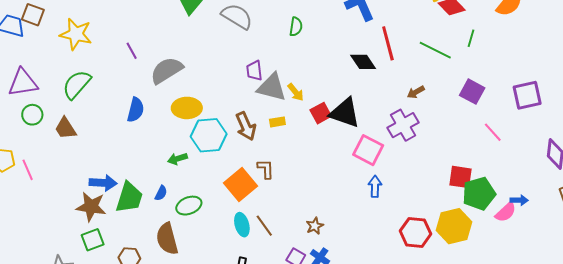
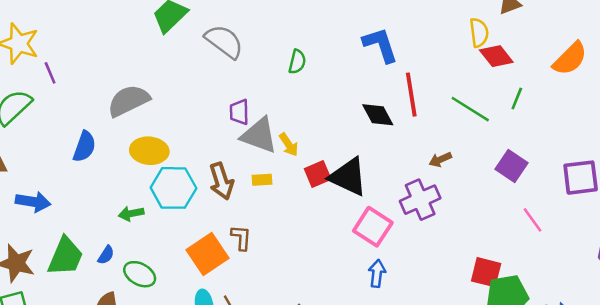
purple line: (132, 51) -> (50, 73), moved
blue arrow: (103, 183) -> (33, 202), moved
green ellipse: (189, 206) -> (140, 274), turned 45

